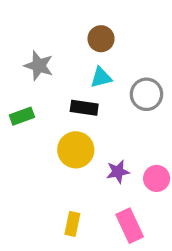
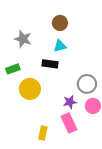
gray circle: (146, 94) -> (87, 84), moved
yellow circle: (76, 150) -> (30, 89), moved
pink rectangle: (130, 226) -> (69, 123), moved

